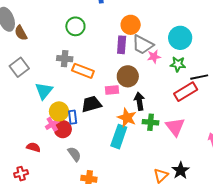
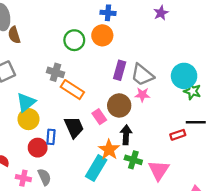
orange circle: (131, 25) -> (102, 35), moved
pink star: (154, 57) -> (142, 95), moved
green star: (178, 64) -> (192, 91), moved
pink rectangle: (112, 90) -> (99, 117), turned 48
red rectangle: (186, 92) -> (178, 135), size x0.6
black trapezoid: (91, 104) -> (74, 127), turned 70
yellow circle: (59, 111) -> (29, 119), moved
pink cross: (52, 124) -> (23, 178), moved, turned 32

